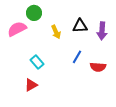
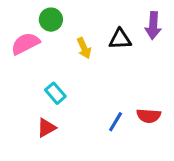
purple arrow: (102, 31) -> (153, 26), moved
blue line: (77, 57) -> (116, 122), moved
red semicircle: (98, 67) -> (149, 116), moved

